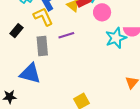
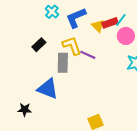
yellow L-shape: (43, 17) -> (72, 46), moved
purple line: (66, 35) -> (88, 55), turned 35

